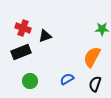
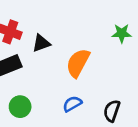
orange semicircle: (92, 57) -> (78, 63), moved

